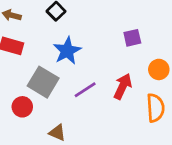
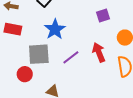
gray square: (43, 82) -> (39, 54), turned -30
red arrow: (123, 86) -> (99, 52), turned -42

